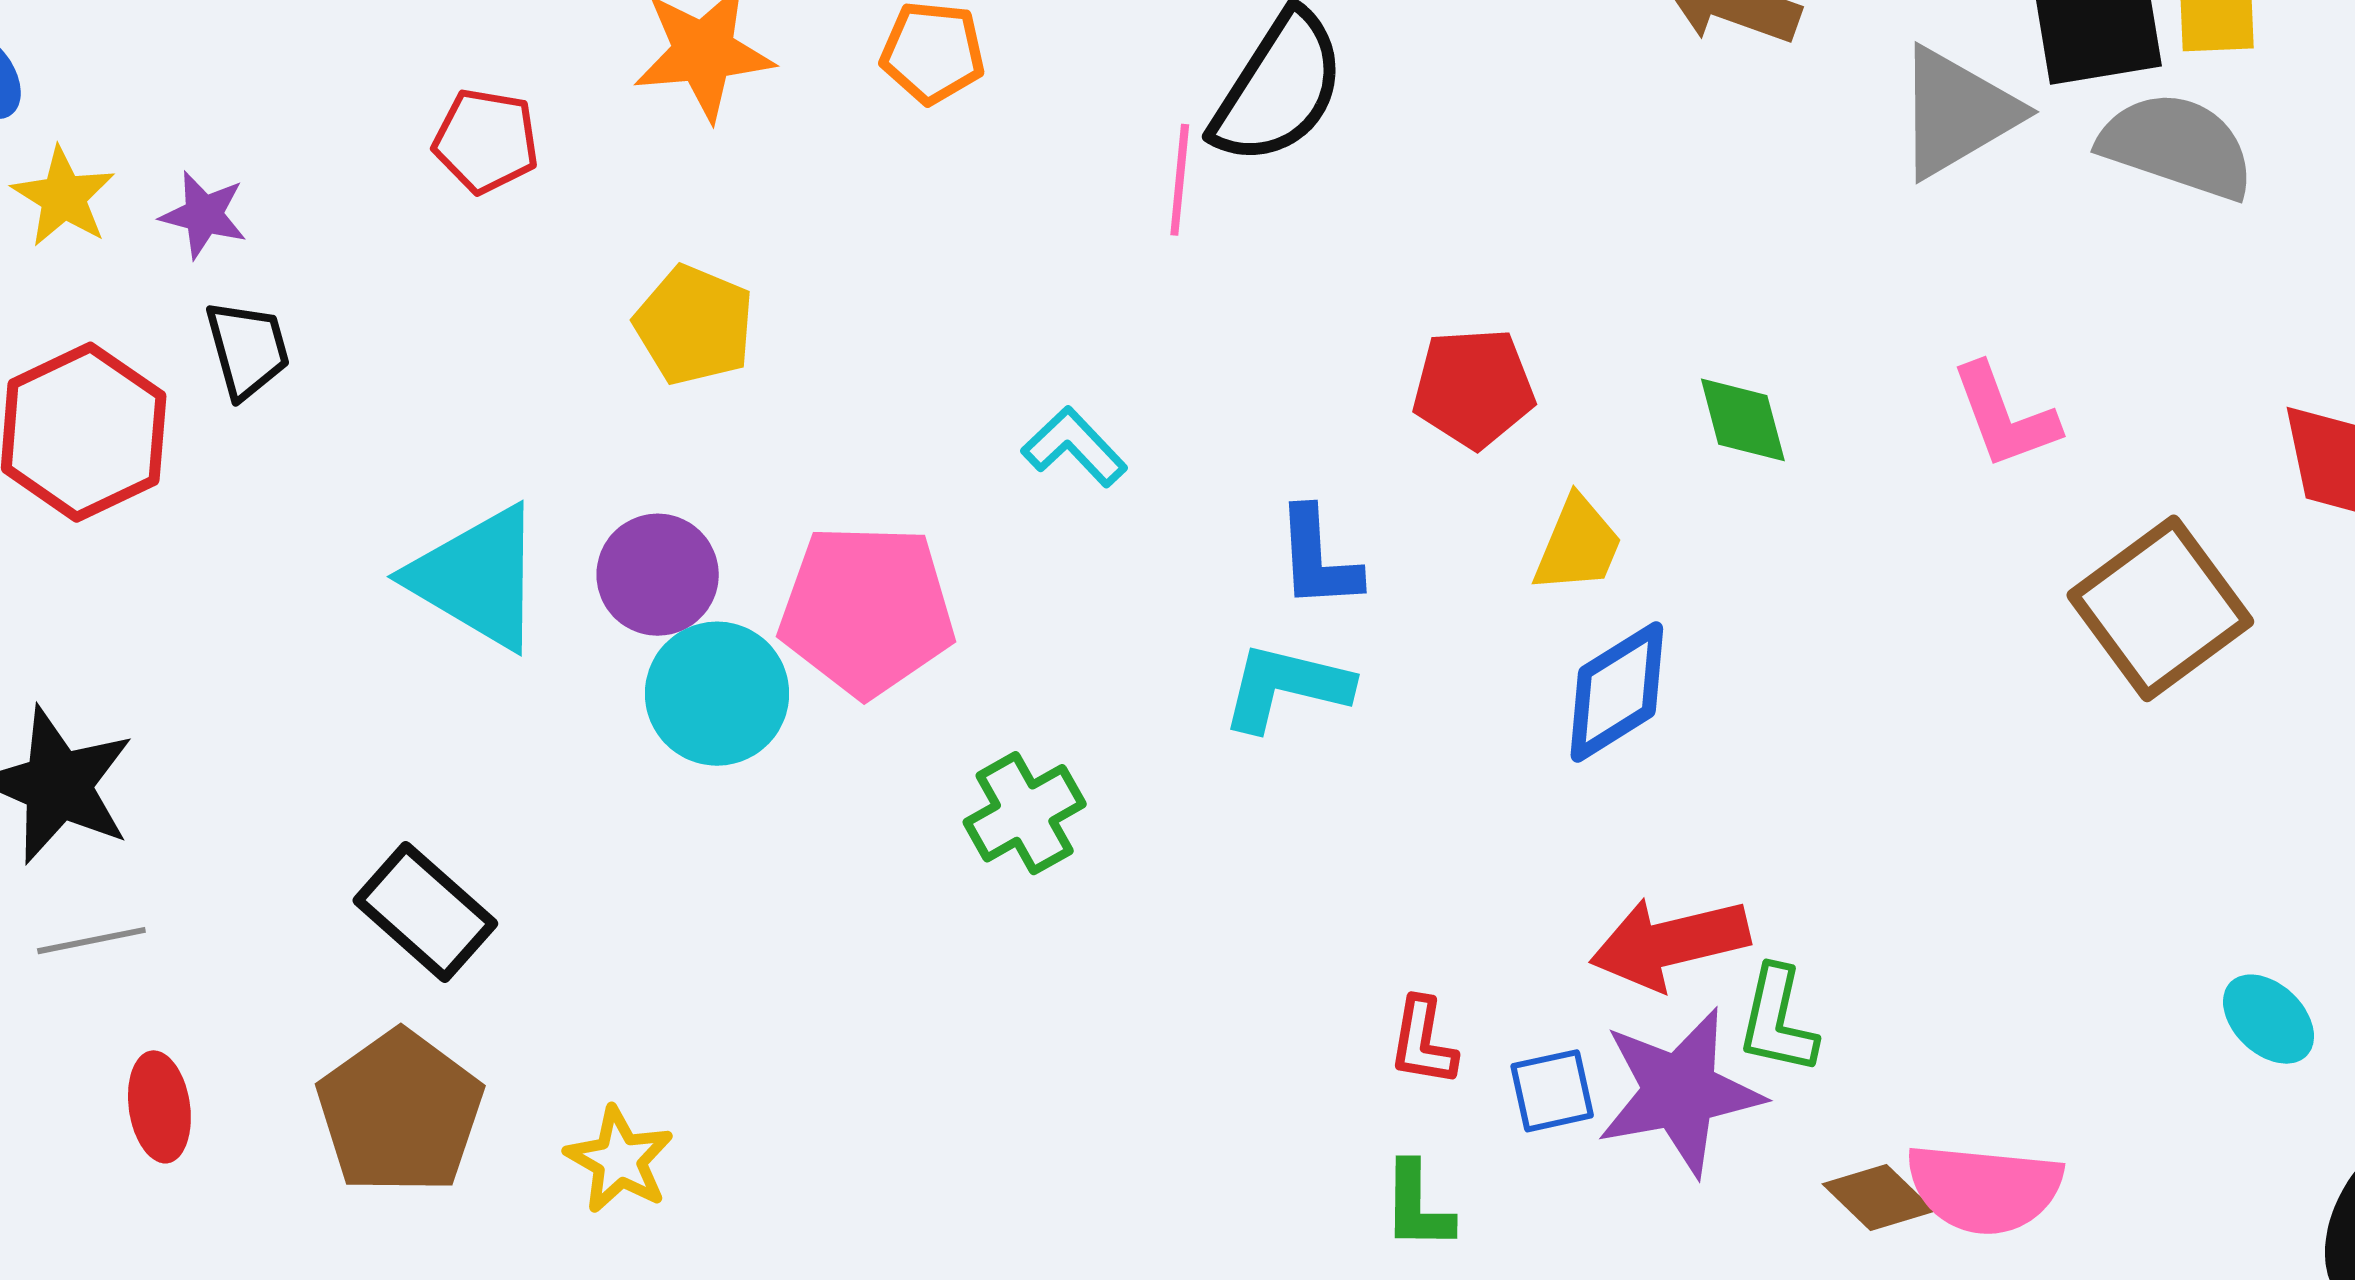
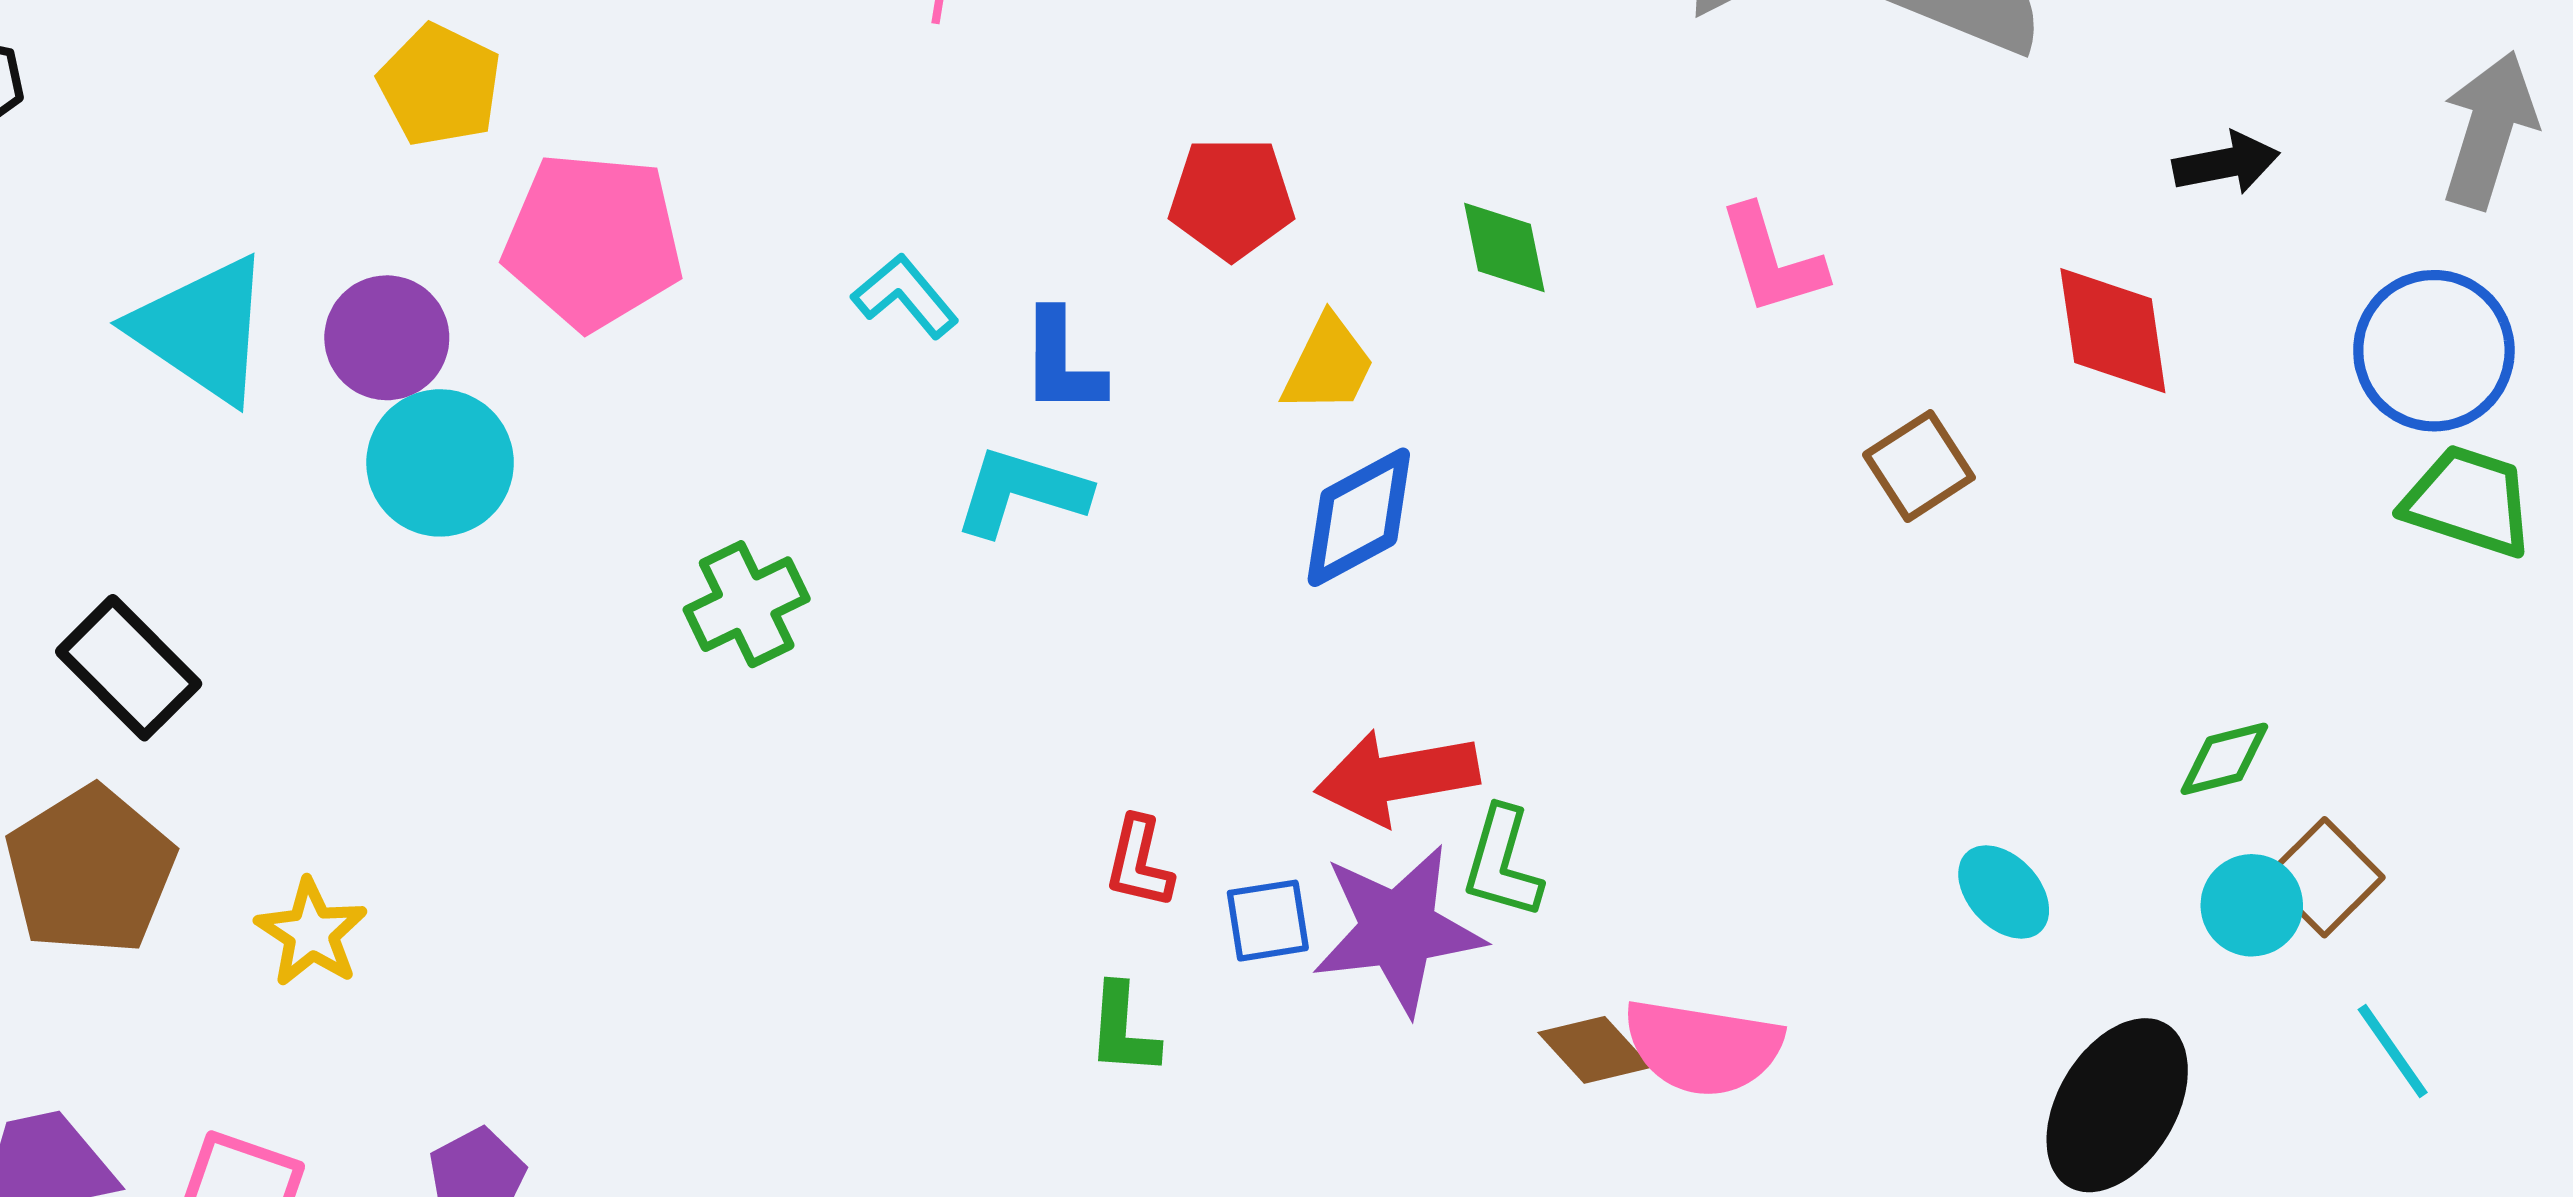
cyan L-shape: (1074, 447) -> (905, 296), moved
brown square: (2160, 608) -> (1919, 466), size x0.6
pink pentagon: (867, 610) -> (593, 241), moved

